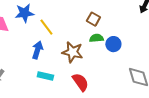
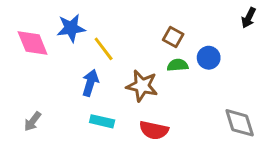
blue circle: (113, 44) -> (209, 58), moved
red semicircle: (80, 82) -> (154, 130), turned 138

